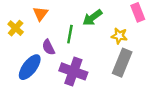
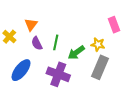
green arrow: (92, 18) -> (76, 52), moved
purple semicircle: (48, 47) -> (37, 43), moved

